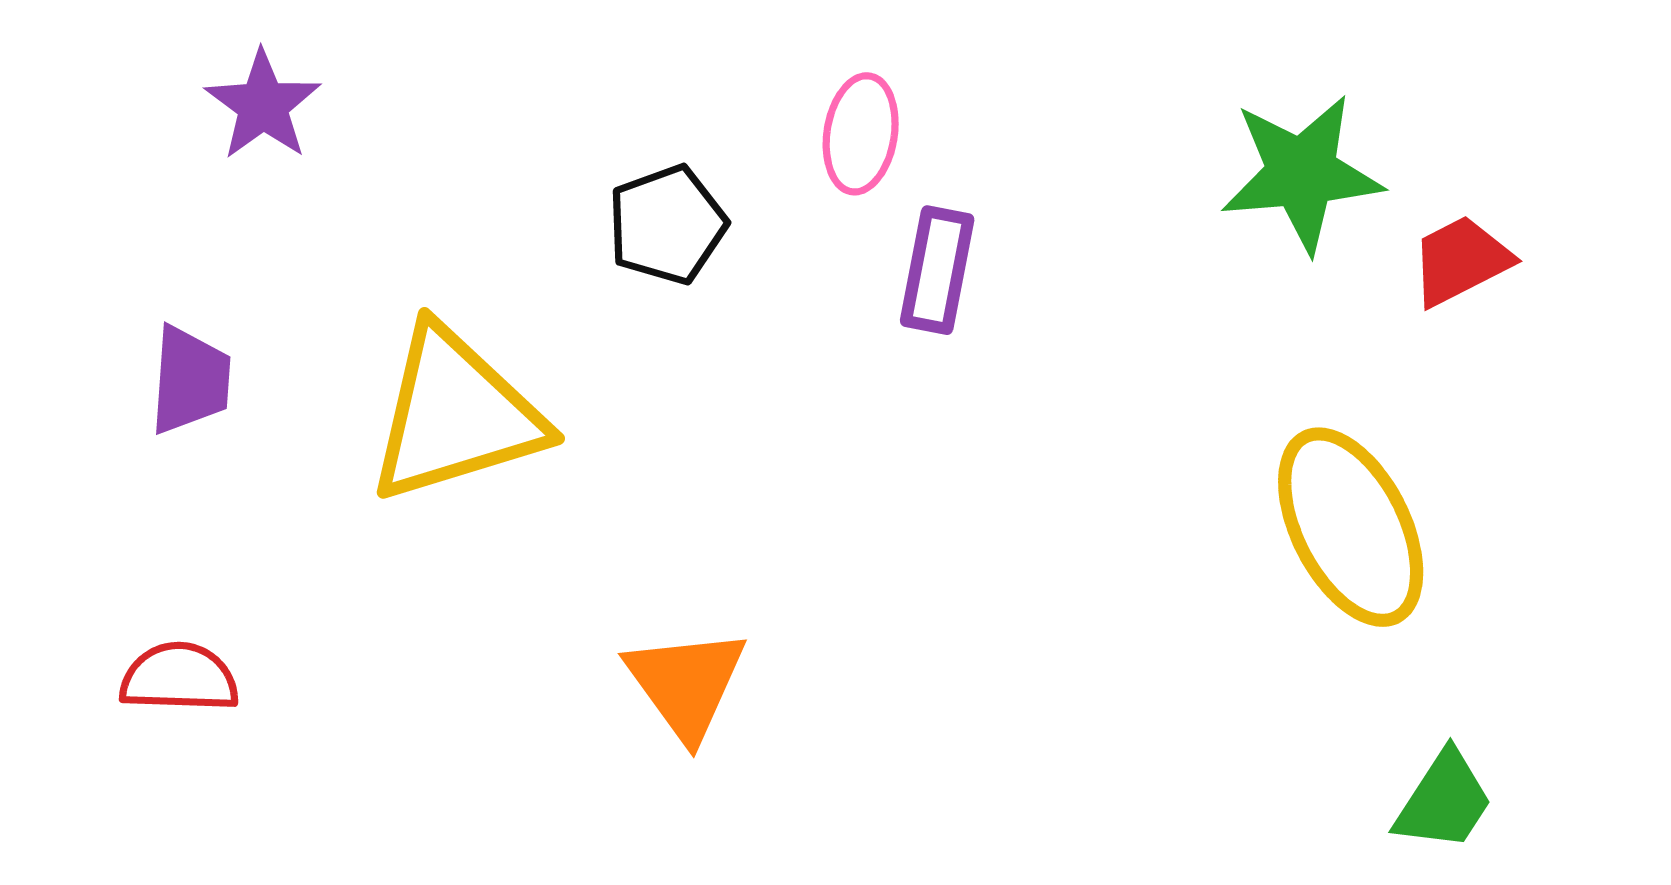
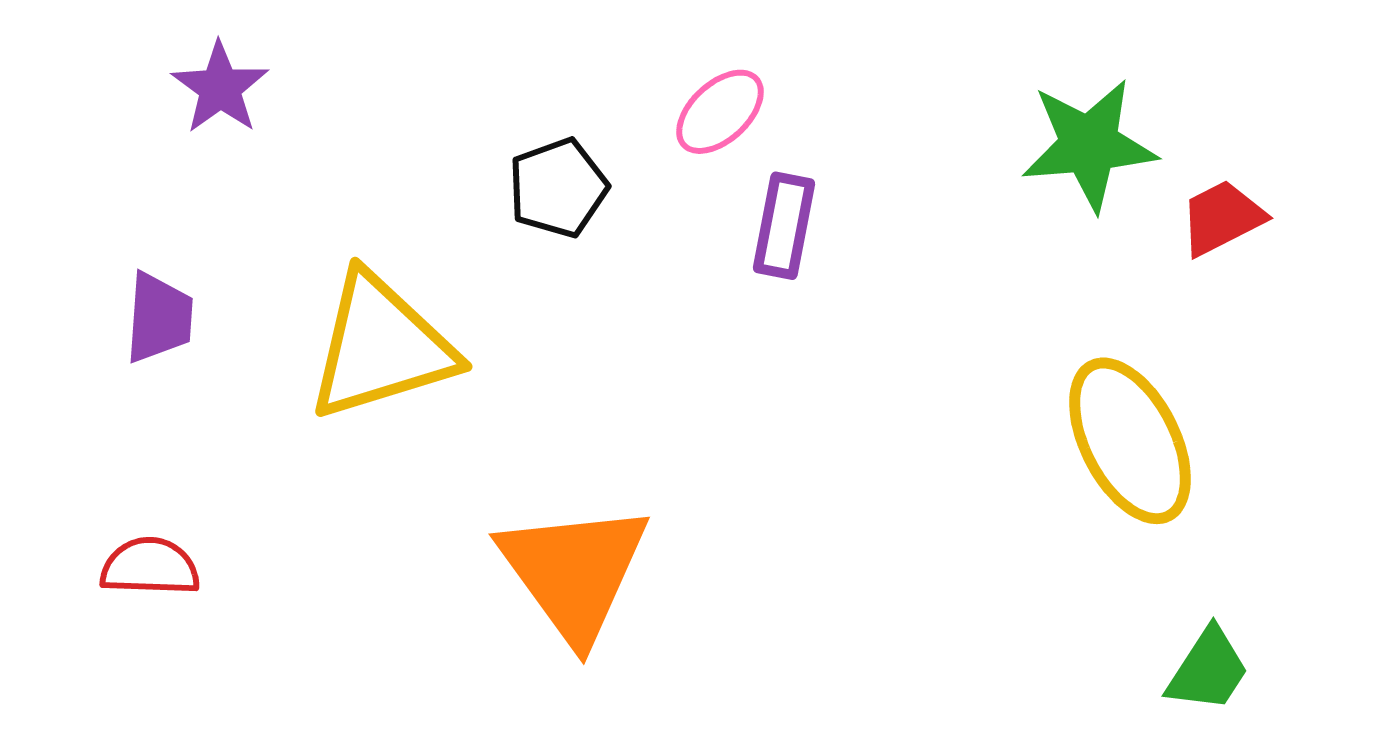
pink ellipse: (861, 134) -> (720, 112), turned 38
orange triangle: (686, 684) -> (574, 572), size x1.5

